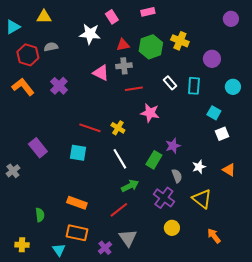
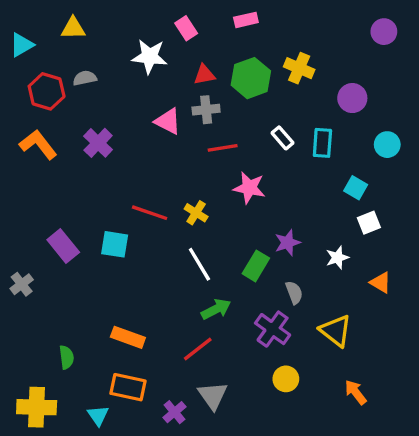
cyan square: (78, 153) -> (115, 244), moved
white star: (199, 167) -> (337, 258), moved
yellow cross: (22, 245) -> (37, 407), size x1.6

